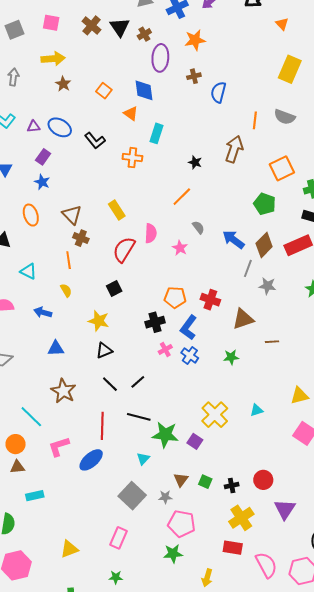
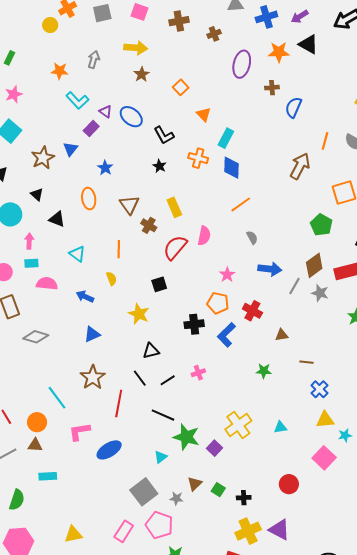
brown cross: (91, 25) -> (179, 21), turned 30
black triangle: (120, 27) -> (308, 44), moved, turned -35
brown cross: (144, 34) -> (214, 34), moved
blue diamond: (144, 90) -> (232, 168), moved
purple triangle: (34, 127) -> (106, 112), turned 32
purple rectangle: (43, 157) -> (91, 129), moved
black star: (195, 162) -> (159, 166), moved
brown cross: (81, 238) -> (149, 225), moved
blue arrow: (233, 240) -> (270, 269), moved, turned 140
pink star: (180, 248) -> (227, 275), moved
gray star: (267, 286) -> (320, 293), moved
brown triangle: (243, 319) -> (282, 335), size x0.6
blue triangle: (56, 348) -> (92, 334), turned -30
pink cross: (165, 349) -> (198, 373), moved
black triangle: (104, 350) -> (151, 351), moved
blue cross: (190, 355) -> (319, 389), moved
red line: (102, 426) -> (119, 404), moved
red circle: (263, 480) -> (289, 484), moved
purple triangle: (285, 509) -> (279, 530), moved, turned -45
pink pentagon: (182, 524) -> (159, 525), moved

